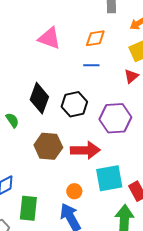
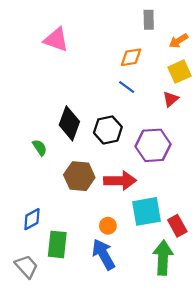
pink triangle: (49, 38) -> (56, 40), moved
blue line: (91, 65) -> (127, 87), turned 35

